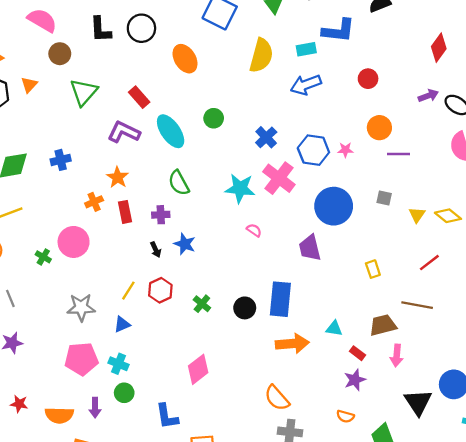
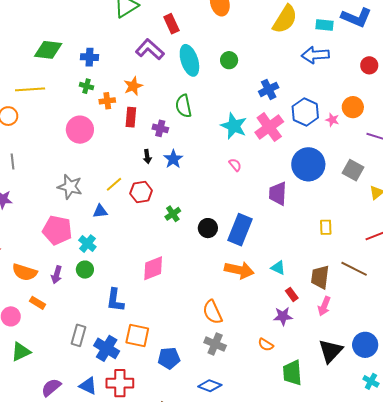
orange circle: (379, 128) -> (353, 107), moved
gray square: (384, 198) -> (353, 170), size x1.5
green cross: (43, 257) -> (86, 86), moved, turned -32
brown trapezoid: (383, 325) -> (320, 277), turned -85

